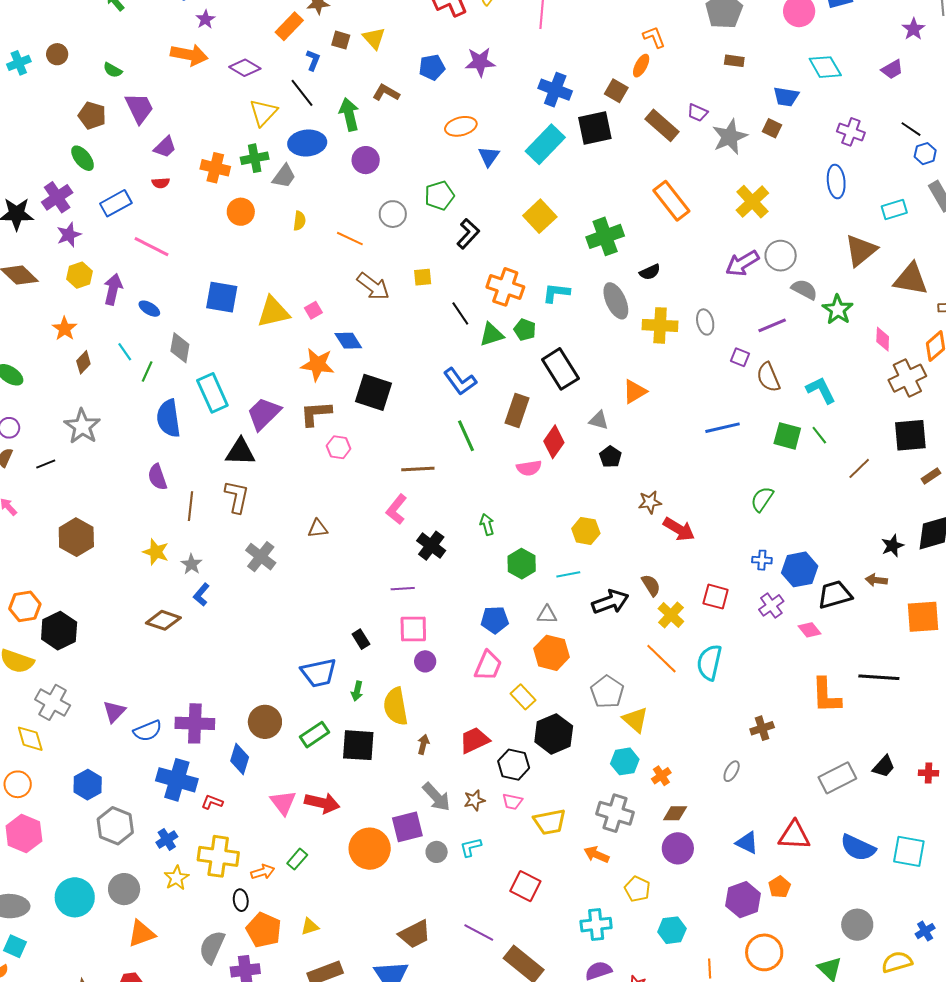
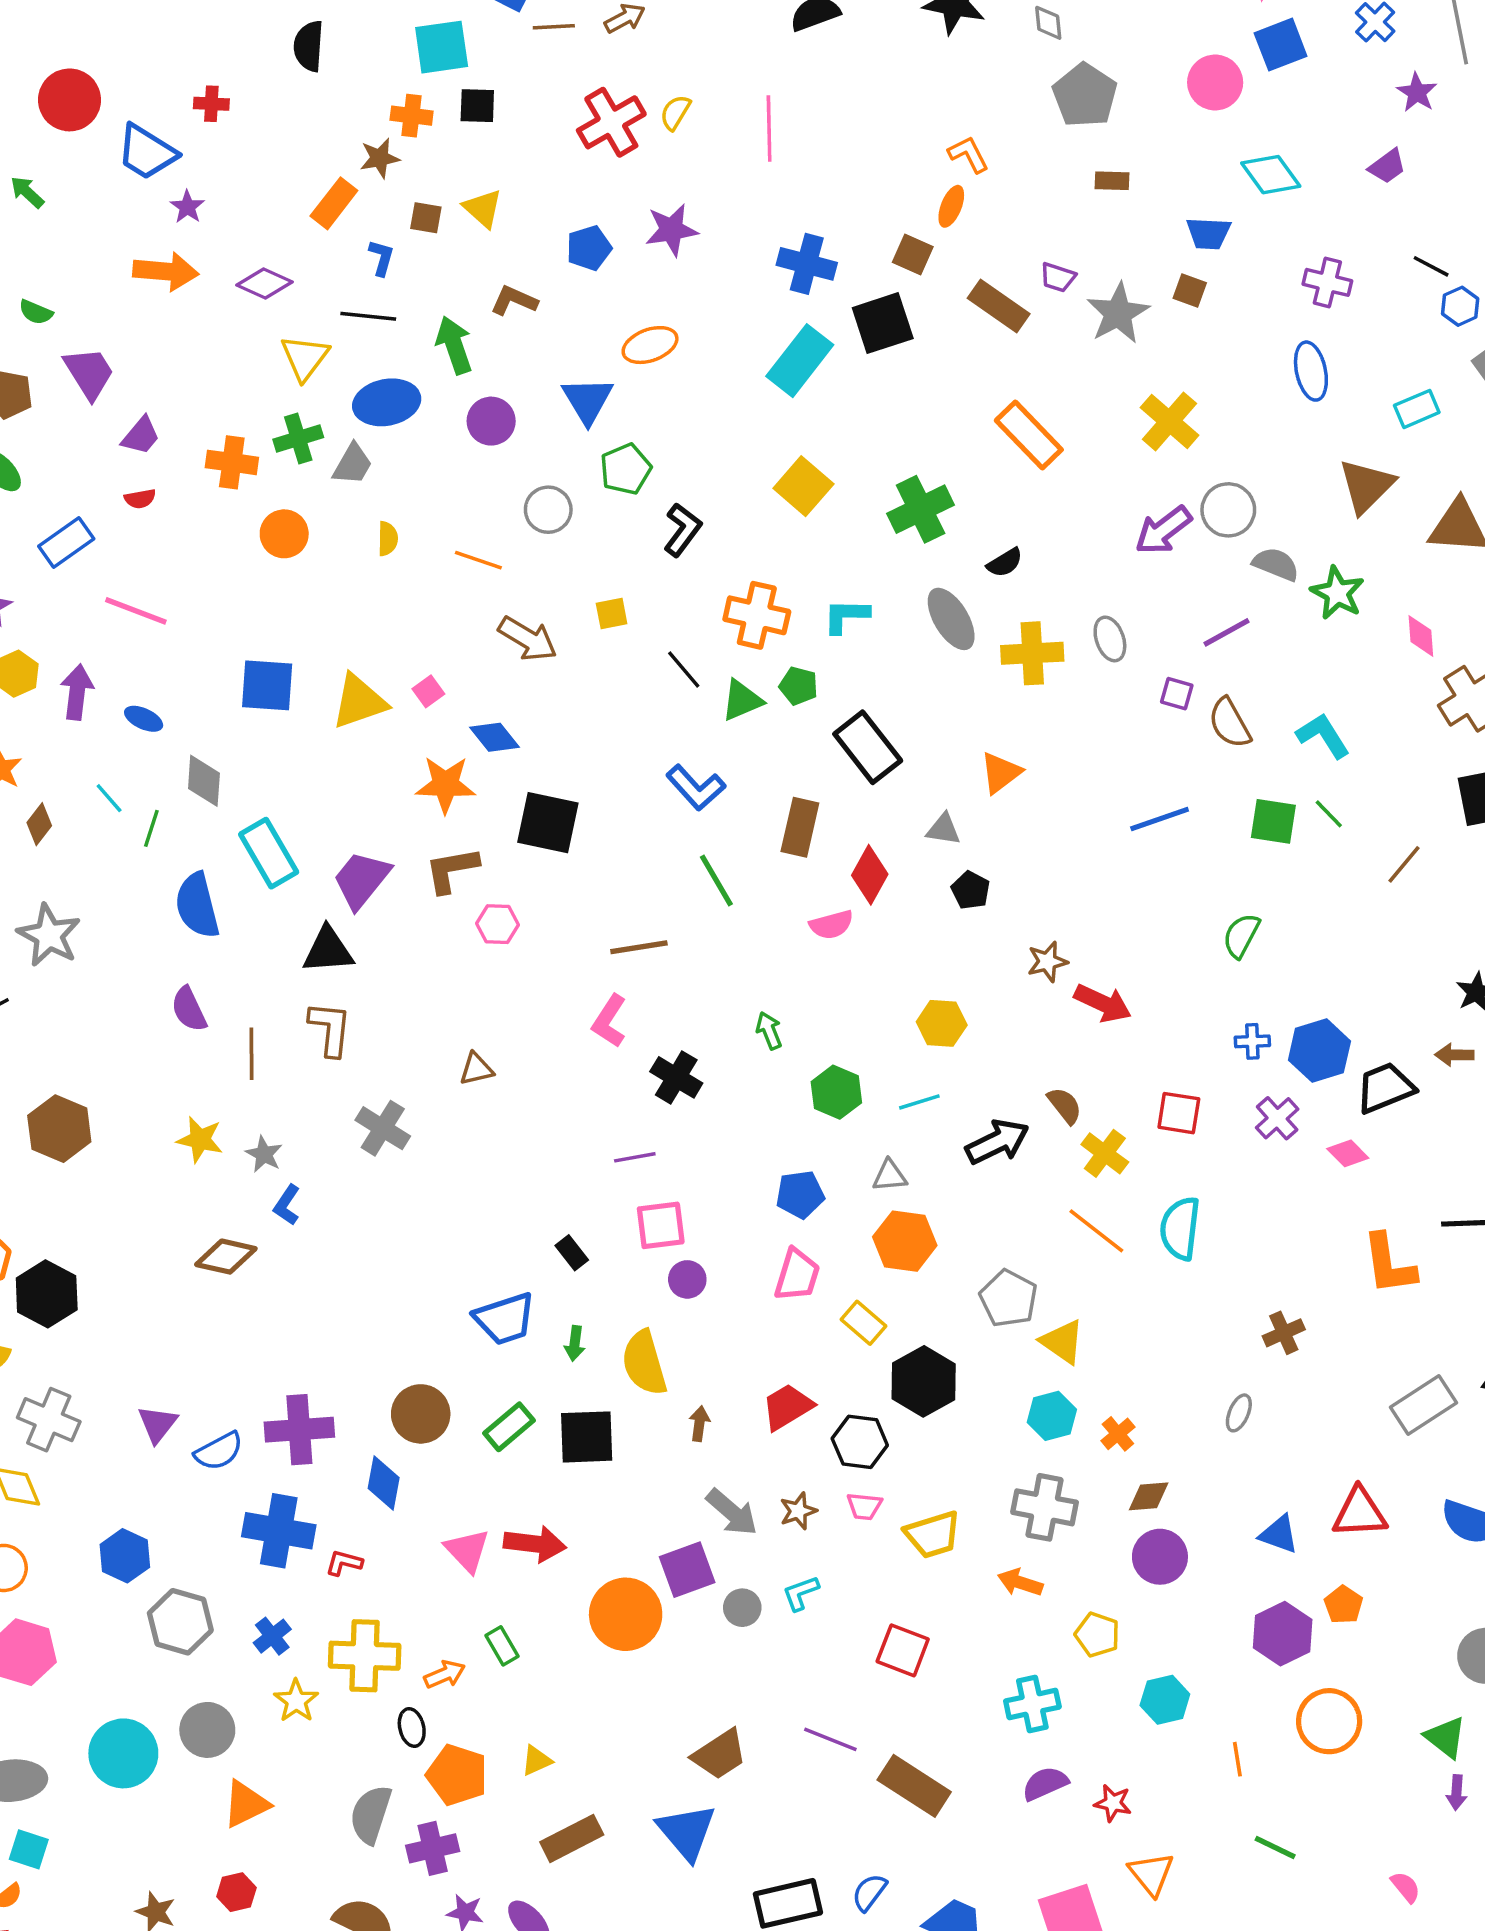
black line: (302, 93) -> (368, 316), turned -40
blue triangle: (489, 156) -> (588, 400), moved, size x1.4
green rectangle: (297, 859) -> (502, 1646), turned -65

